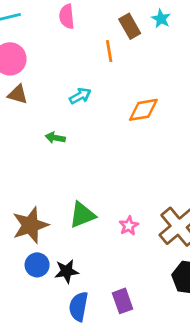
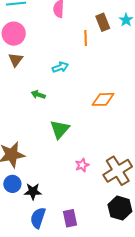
brown triangle: (18, 94) -> (16, 60), turned 42
orange diamond: (143, 110) -> (103, 99), moved
green triangle: (82, 215) -> (60, 129), moved, turned -35

